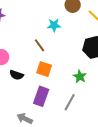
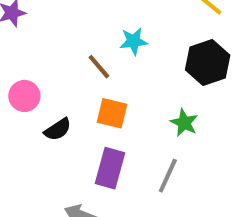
cyan star: (54, 25) -> (134, 41), moved
black semicircle: (16, 75) -> (58, 129), turned -48

